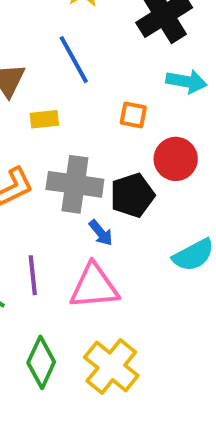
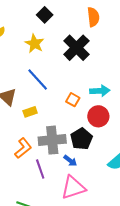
cyan arrow: (186, 81) -> (100, 91), moved
orange square: (133, 115) -> (73, 100), turned 32
purple line: (33, 275) -> (40, 169), moved

